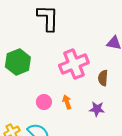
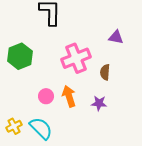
orange arrow: (67, 102) -> (69, 96), size x1.5

